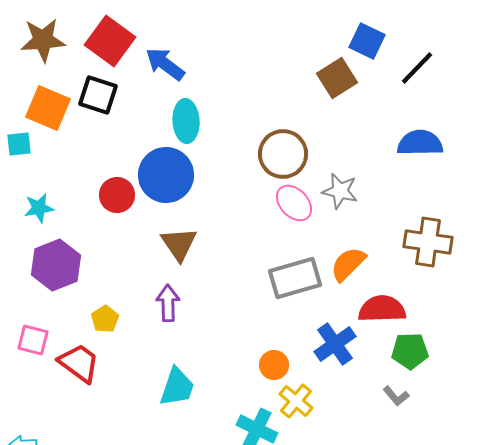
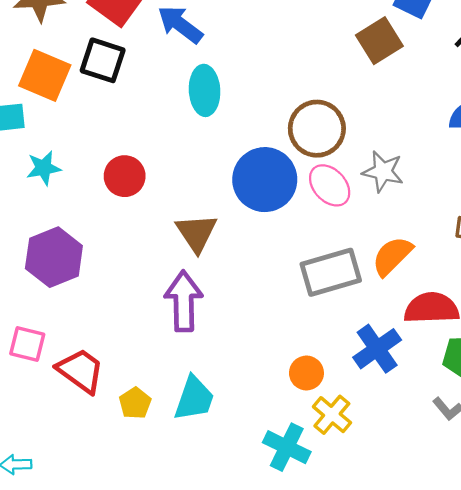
blue circle: (166, 175) -> (265, 180), moved
cyan star: (39, 208) -> (44, 168), moved
purple arrow: (168, 303) -> (184, 301), size x1.4
yellow pentagon: (105, 319) -> (135, 403), moved

